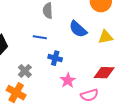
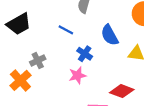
blue cross: (55, 58) -> (85, 54), moved
pink star: (68, 80) -> (77, 75), moved

